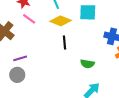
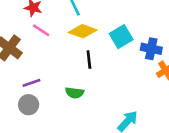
cyan square: (88, 12) -> (121, 37), moved, turned -30
green semicircle: (87, 64) -> (75, 93), moved

